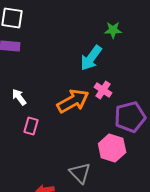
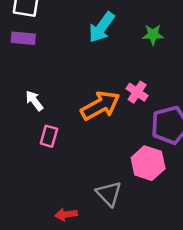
green star: (113, 30) -> (153, 35), moved
cyan arrow: (91, 58) -> (102, 27), moved

